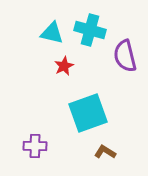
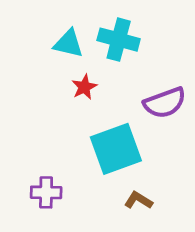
purple semicircle: (125, 56) -> (165, 103), moved, turned -96

